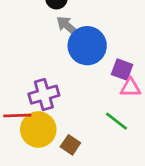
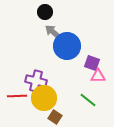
purple cross: (44, 95) -> (36, 81), turned 30
yellow circle: (38, 129) -> (44, 98), moved

